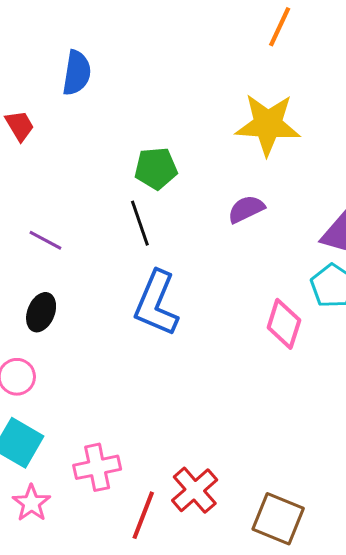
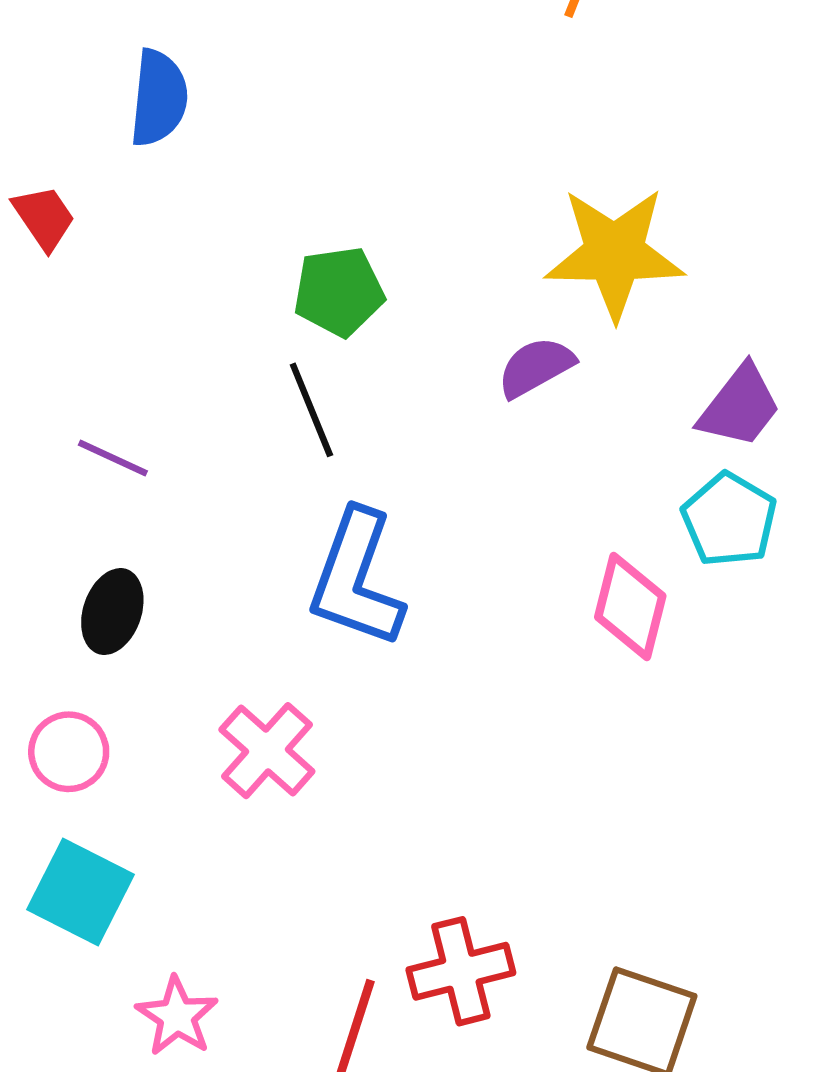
yellow star: (268, 125) -> (615, 253), moved
pink cross: (97, 467) -> (267, 751), moved, turned -33
red cross: (195, 490) -> (461, 971), turned 30
pink star: (31, 503) -> (177, 1016), moved

